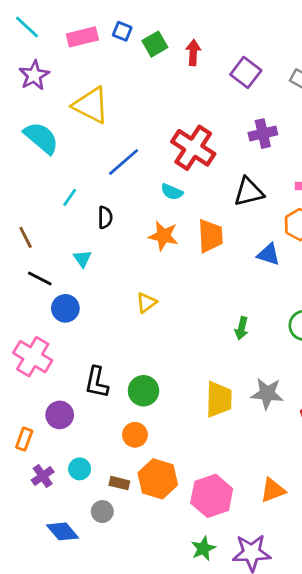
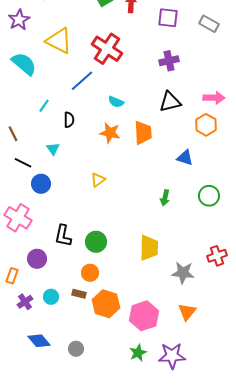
purple square: (246, 72) -> (168, 18), turned -30
purple cross: (263, 134) -> (169, 61), moved
red cross: (193, 148) -> (107, 49), moved
blue triangle: (269, 254) -> (185, 158), moved
gray star: (267, 394) -> (183, 273), moved
brown rectangle: (119, 483) -> (79, 294), moved
orange triangle: (273, 490) -> (187, 312), turned -30
gray circle: (102, 512) -> (76, 349), moved

